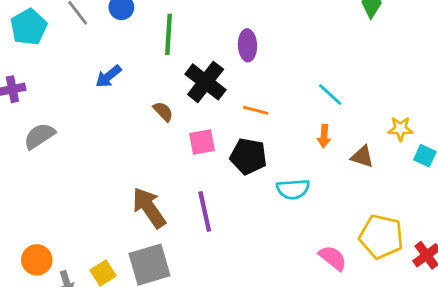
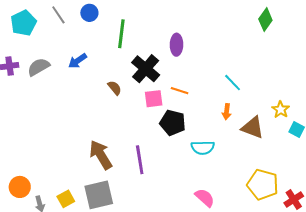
yellow star: (400, 129) -> (281, 110), turned 30
gray semicircle: (39, 136) -> (39, 67), moved
pink square: (202, 142) -> (154, 99), moved
brown triangle: (362, 157) -> (253, 128), size x1.4
pink semicircle: (333, 258) -> (205, 198), moved

